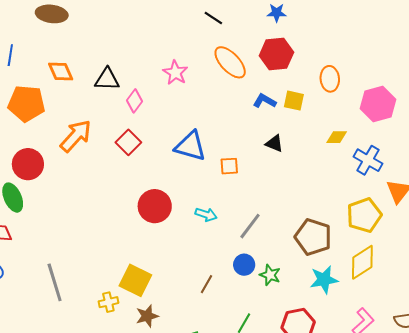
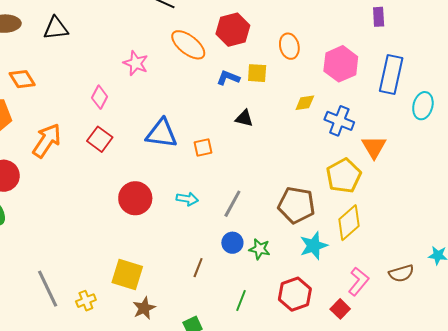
black triangle: (107, 79) -> (56, 28), moved
yellow cross: (108, 302) -> (86, 301), moved

